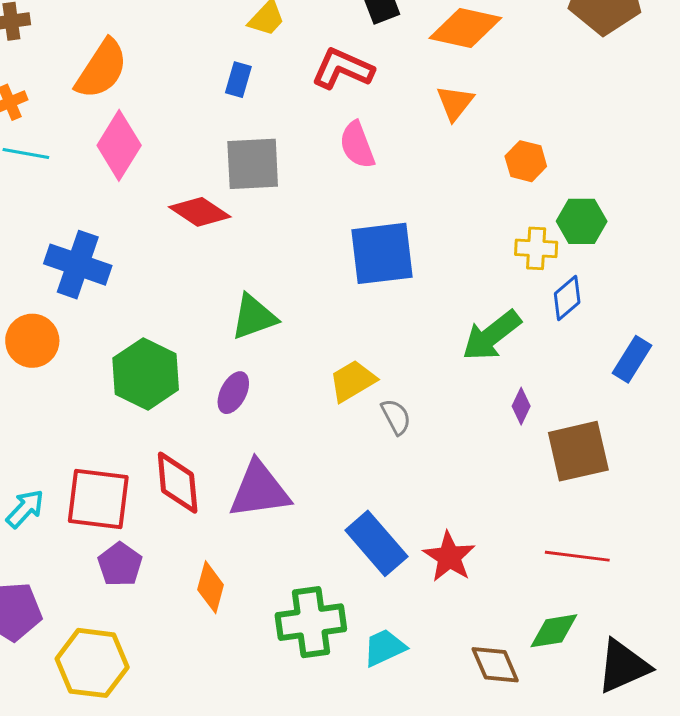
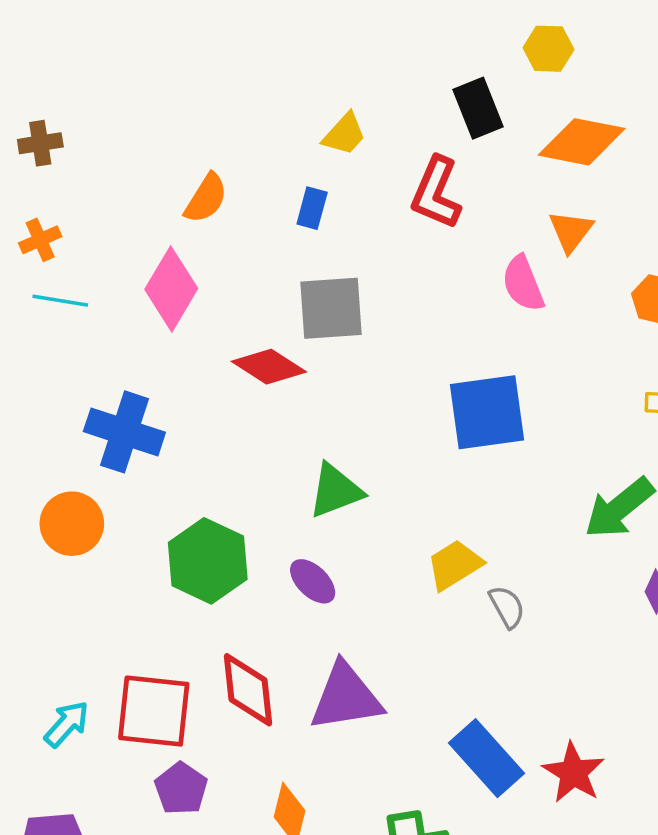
orange semicircle: (102, 69) -> (206, 198), moved, size x0.7
red L-shape: (343, 69) -> (436, 193), turned -90
pink semicircle: (357, 145) -> (523, 284), moved
purple ellipse: (233, 393) -> (313, 581), turned -72

